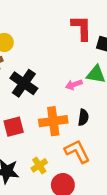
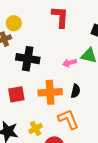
red L-shape: (82, 28) -> (60, 17), moved
black cross: (24, 83) -> (28, 59), turned -30

